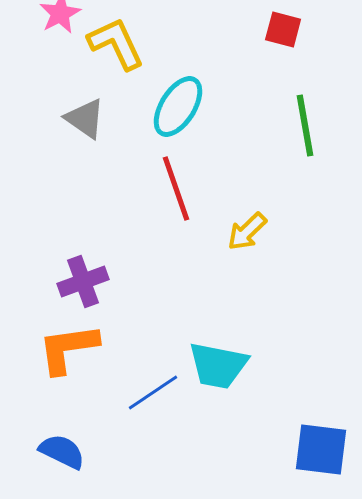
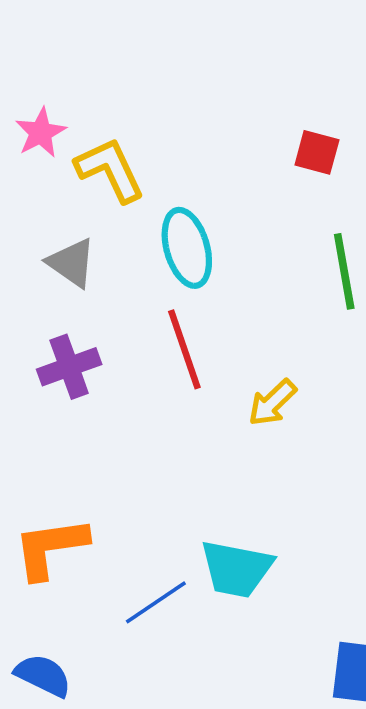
cyan ellipse: (178, 106) -> (187, 248), turned -48
purple cross: (83, 282) -> (69, 367), moved

